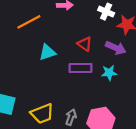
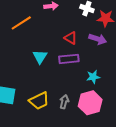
cyan triangle: (47, 52) -> (40, 57), moved, turned -35
cyan star: (109, 73) -> (93, 77), moved

